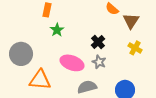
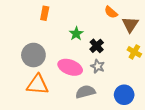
green star: (57, 30) -> (76, 34), moved
gray circle: (21, 54) -> (33, 55), moved

